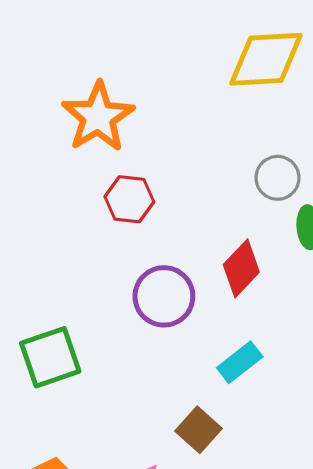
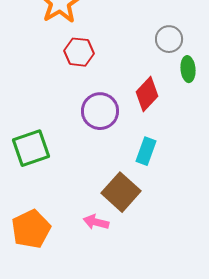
cyan rectangle: (240, 362) -> (146, 151), turned -32
brown square: (199, 430) -> (121, 192), size x1.4

